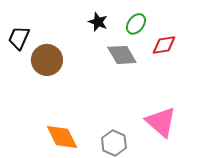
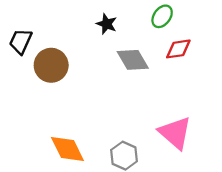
green ellipse: (136, 24) -> (162, 16), moved

